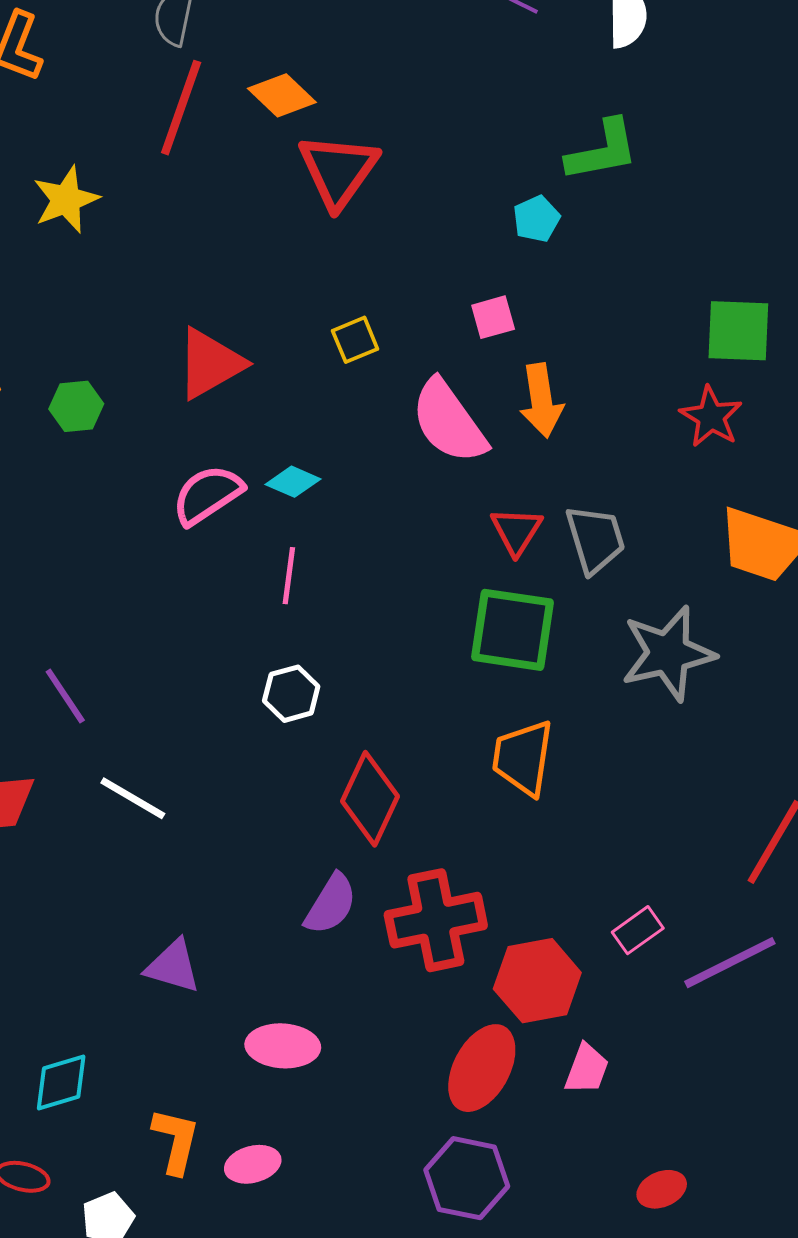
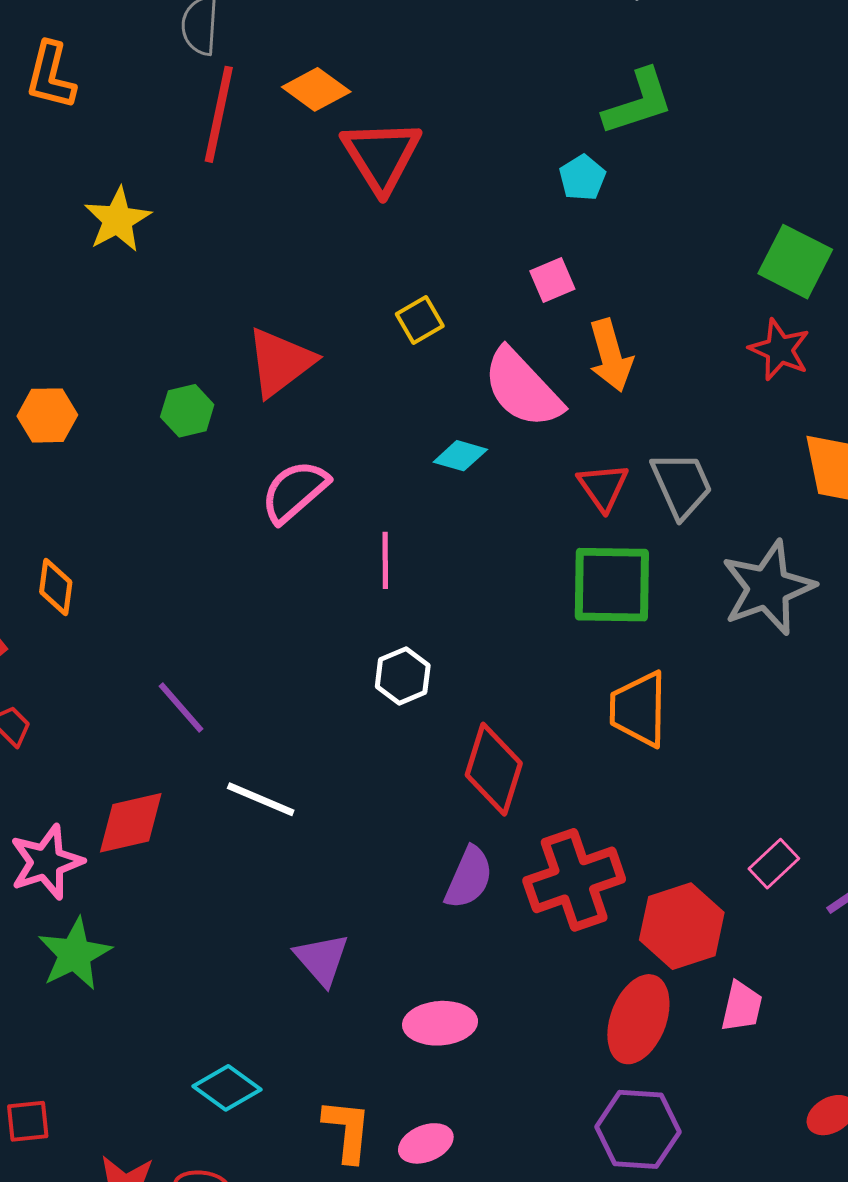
green square: (738, 331) -> (795, 262), turned 32
green hexagon: (76, 406) -> (187, 411), moved
cyan diamond: (293, 482) -> (460, 456), moved
purple triangle: (173, 966) -> (322, 959), turned 40
cyan diamond: (61, 1083) -> (227, 1088), turned 60

